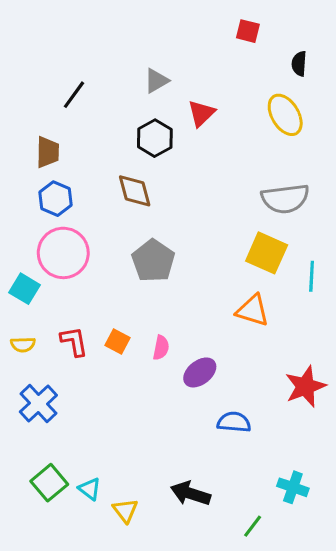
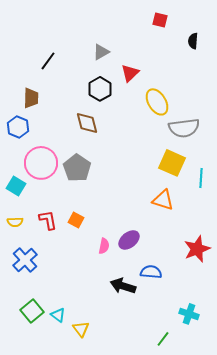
yellow ellipse: (285, 115) -> (157, 102), moved
blue hexagon: (55, 199) -> (18, 127), moved
gray pentagon: (153, 261) -> (77, 168), moved
pink semicircle: (161, 348) -> (104, 246), moved
black arrow: (191, 494) -> (123, 286), moved

